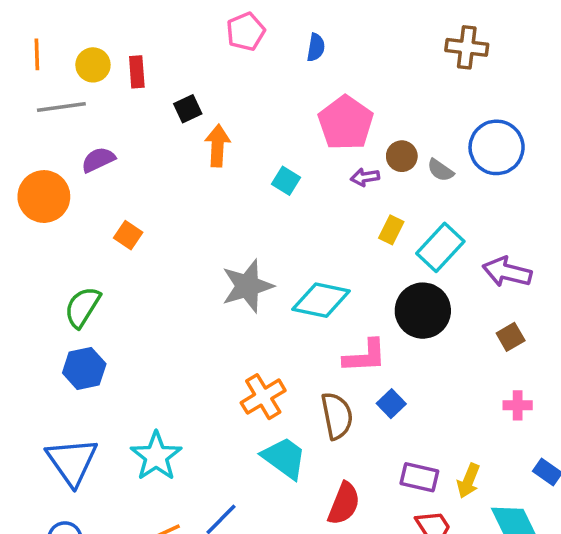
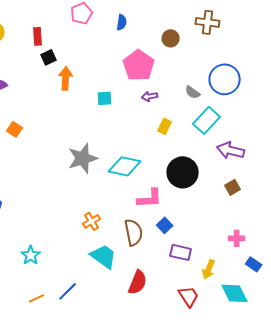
red rectangle: (137, 72) -> (38, 36), moved
brown circle: (402, 156) -> (171, 38), moved
cyan square: (286, 181) -> (105, 98), turned -35
cyan rectangle: (440, 247) -> (207, 120), moved
orange cross: (263, 397) -> (92, 221), size x0.7
pink cross: (518, 405) -> (237, 238), moved
cyan star: (156, 456) -> (31, 255), size x0.7
purple rectangle: (419, 477) -> (181, 252), moved

